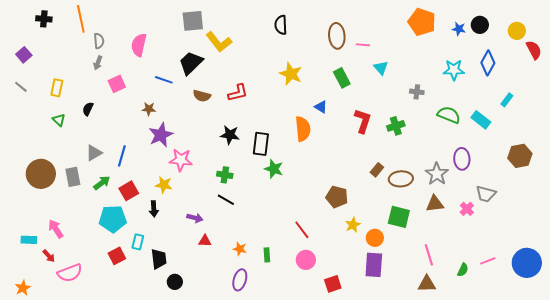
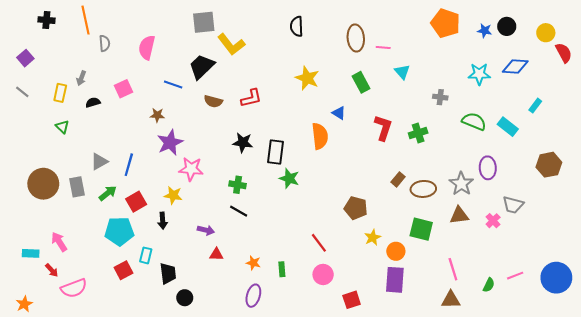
gray arrow: (98, 63) -> (81, 78), moved
blue diamond: (488, 63) -> (515, 67), turned 65
black semicircle: (88, 109) -> (93, 102), moved, turned 48

